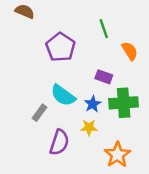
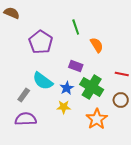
green cross: (124, 103) -> (92, 87), turned 35
purple semicircle: (59, 142) -> (26, 119), moved, turned -110
orange star: (117, 155) -> (97, 119), moved

